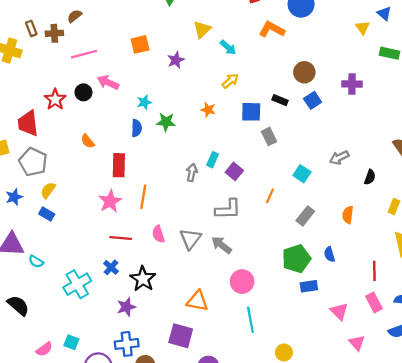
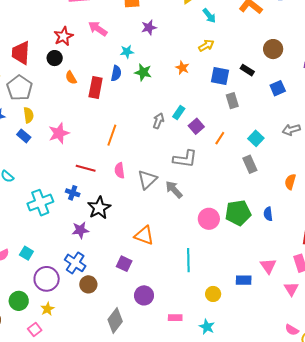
purple star: (176, 60) -> (149, 27), moved
black circle: (83, 92) -> (55, 58), moved
red star: (55, 99) -> (63, 36), moved
blue square: (313, 100) -> (278, 88), moved
red rectangle: (119, 165) -> (96, 88), moved
yellow semicircle: (48, 190) -> (29, 115), turned 126
orange line: (270, 196) -> (220, 138), moved
pink star: (110, 201) -> (59, 133), moved
gray rectangle: (305, 216) -> (250, 164), moved, turned -72
blue cross: (111, 267) -> (73, 193), turned -32
pink circle: (242, 282) -> (209, 219), moved
blue rectangle: (309, 286) -> (244, 280), moved
purple square: (181, 336) -> (124, 264), size x0.7
pink triangle: (357, 343) -> (291, 289), moved
blue cross: (127, 344) -> (75, 263), turned 30

